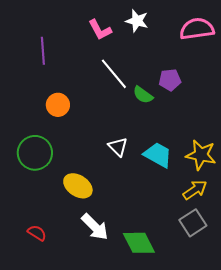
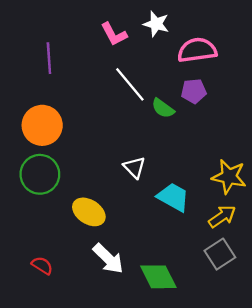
pink semicircle: (197, 29) -> (197, 50), moved
orange circle: (58, 105) -> (42, 125), moved, size x1.5
cyan trapezoid: (158, 155) -> (173, 197), moved

